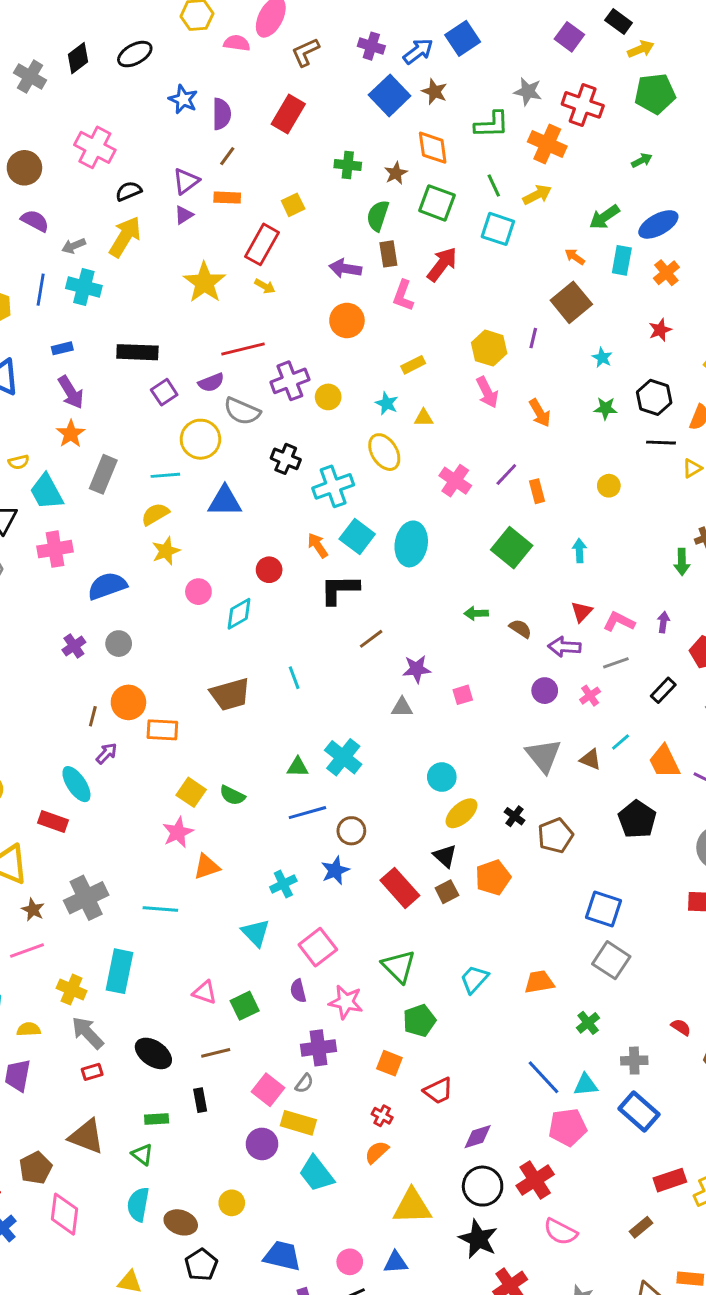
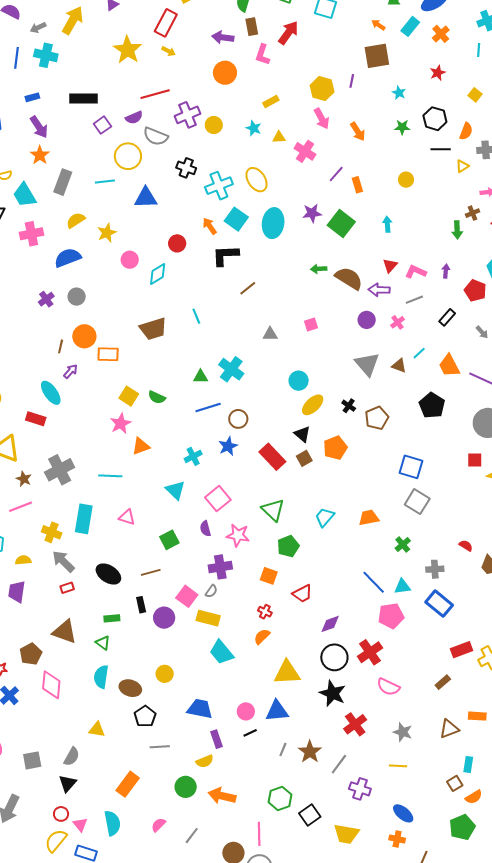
cyan rectangle: (622, 260) -> (410, 26), turned 30
brown square: (571, 302) -> (377, 56), turned 32
yellow ellipse: (384, 452) -> (257, 180), moved
pink cross: (455, 481) -> (305, 151), moved
yellow semicircle: (155, 514) -> (76, 220), moved
brown semicircle: (520, 629) -> (349, 278), size x1.8
purple star: (417, 669) -> (312, 213), moved
pink triangle: (205, 992) -> (127, 517), moved
purple circle: (262, 1144) -> (164, 618), moved
blue triangle: (396, 1262) -> (277, 711), size x1.4

